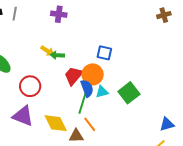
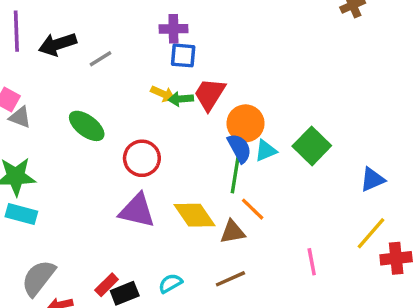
gray line: (15, 14) -> (100, 59), moved, turned 56
blue square: (104, 53) -> (183, 55), moved
red trapezoid: (73, 76) -> (210, 94), moved
blue triangle: (167, 124) -> (372, 179), moved

